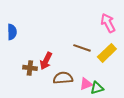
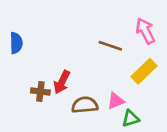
brown line: (82, 48) -> (110, 46), moved
pink triangle: (86, 84) -> (116, 101), moved

